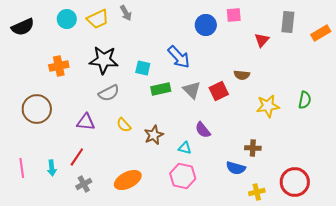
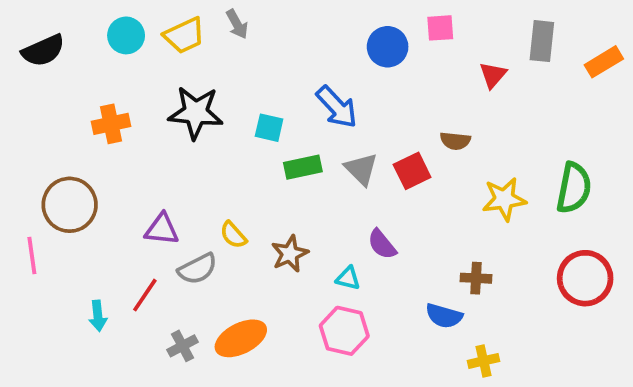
gray semicircle: (109, 93) -> (198, 269), moved
green semicircle: (305, 100) -> (574, 188), size x1.5
pink line: (22, 168) -> (32, 256), moved
red circle: (295, 182) -> (585, 278), moved
gray cross: (84, 184) -> (182, 346), moved

